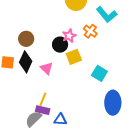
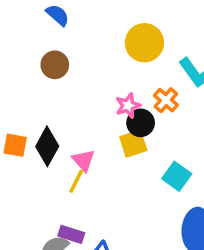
brown circle: (26, 39) -> (55, 65), moved
black circle: (60, 45) -> (141, 123), moved
yellow line: (43, 99) -> (76, 181), moved

